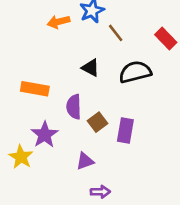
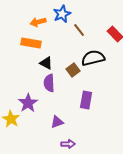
black triangle: (91, 68) -> (46, 63), moved
orange rectangle: (35, 89) -> (31, 43), moved
brown square: (98, 122) -> (73, 70), moved

